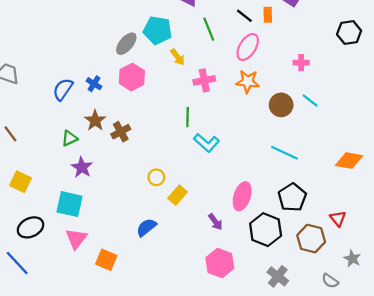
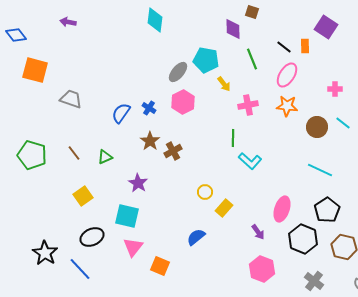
green triangle: (70, 138) -> (105, 157), moved
yellow square: (21, 182) -> (83, 196), turned 30

